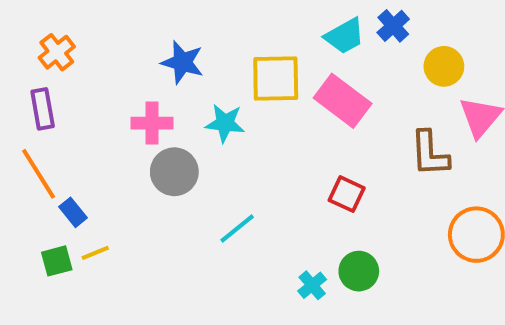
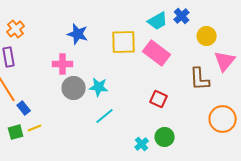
cyan star: (225, 123) -> (99, 87), moved

